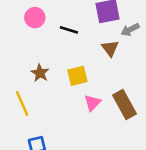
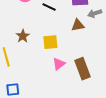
brown triangle: (110, 48) -> (78, 25), turned 48

